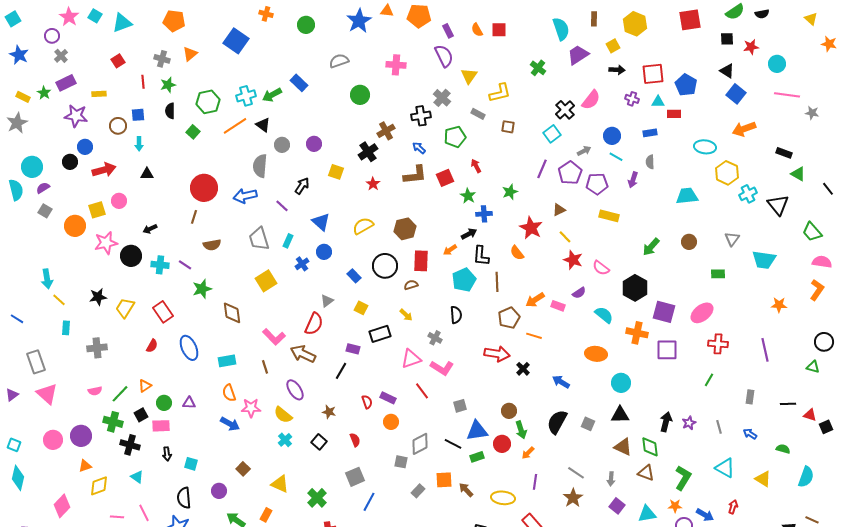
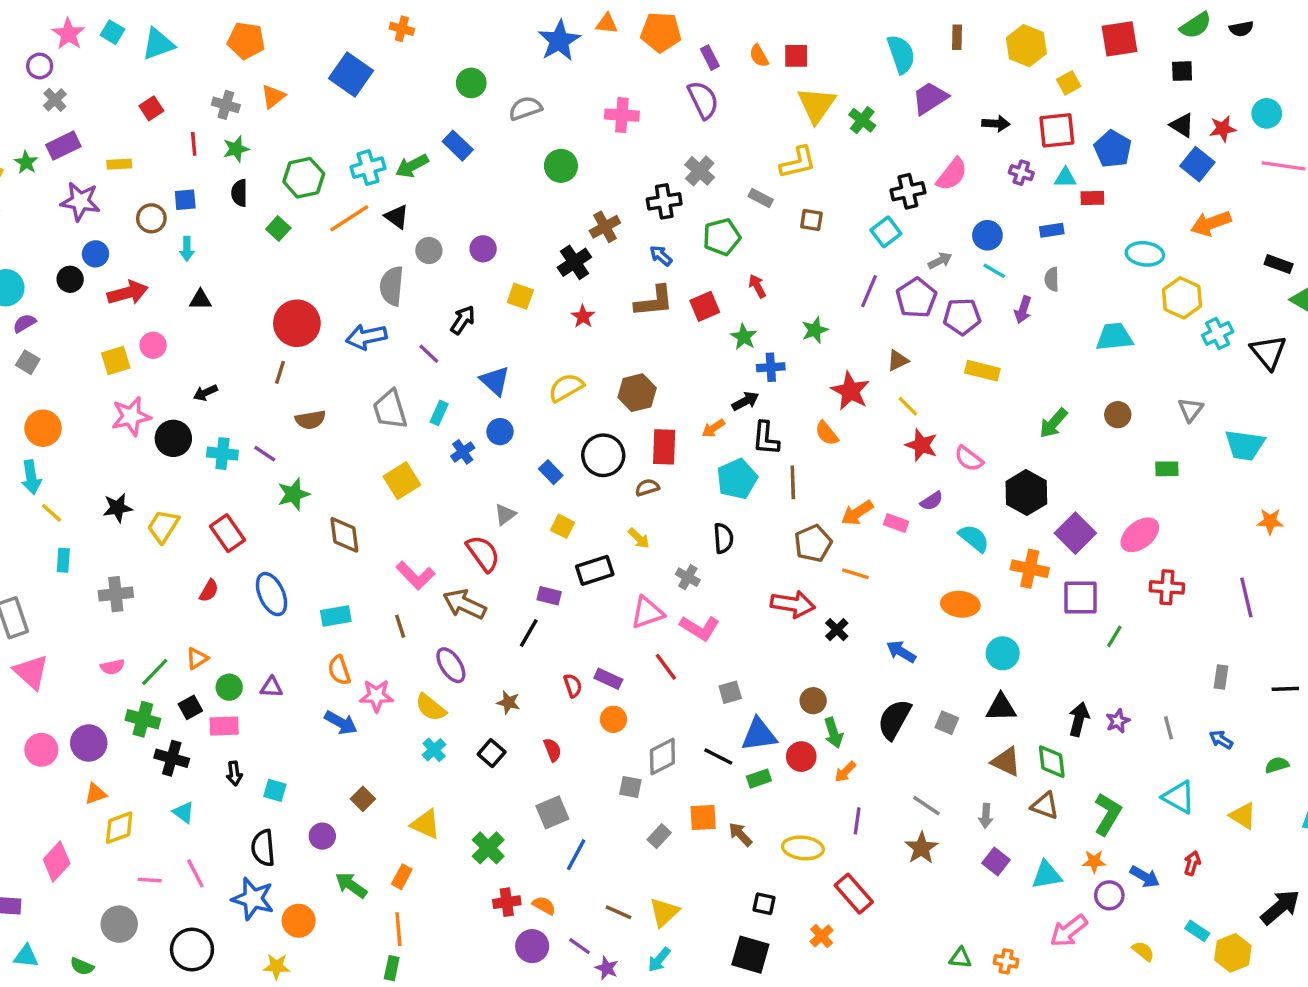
green circle: (306, 25) -> (471, 83), moved
yellow square: (613, 46) -> (1069, 83), moved
red star: (751, 47) -> (1223, 129), moved
yellow triangle: (469, 76) -> (816, 105), moved, size x1.4
black cross: (565, 110) -> (908, 191), turned 30
orange circle: (75, 226) -> (43, 428), moved
purple square: (664, 312) -> (1075, 533), turned 30
red semicircle: (314, 324) -> (483, 553), turned -60
green line: (709, 380) -> (1114, 636), moved
green semicircle: (783, 449) -> (1277, 765), turned -32

